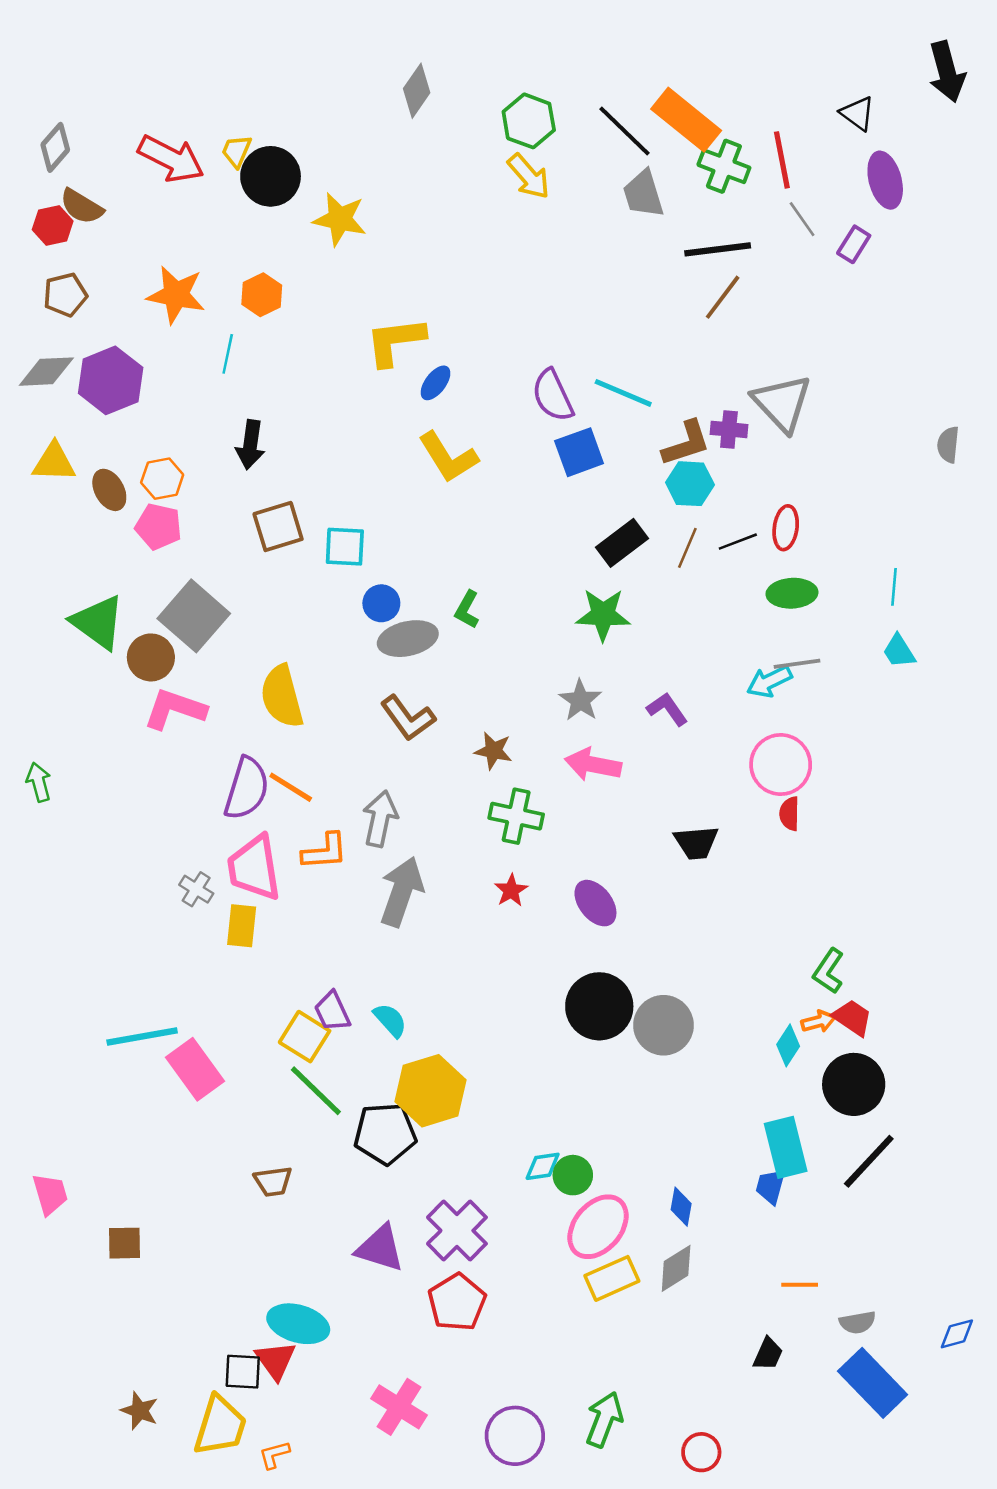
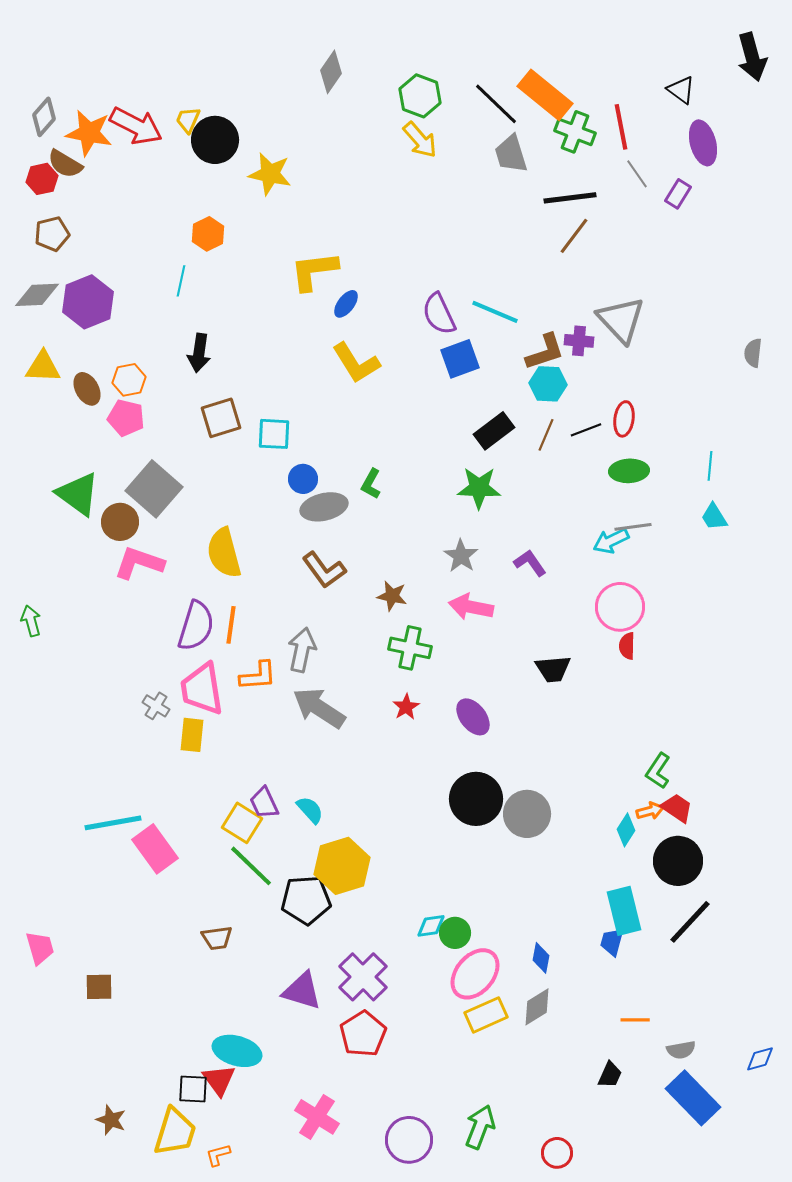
orange star: (176, 295) -> (89, 133), moved
orange line: (291, 787) -> (231, 625), turned 66
gray arrow: (402, 892) -> (319, 708), turned -76

